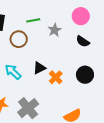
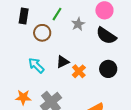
green line: (33, 20) -> (57, 14), turned -48
black semicircle: (83, 41) -> (106, 36), size x1.5

